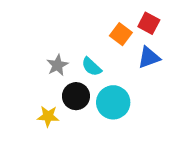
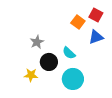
cyan semicircle: (91, 67) -> (69, 53), moved
cyan circle: (113, 102) -> (73, 79), moved

